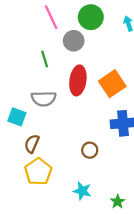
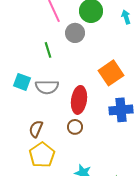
red ellipse: (78, 80) -> (79, 100), moved
cyan square: (17, 117) -> (22, 82), moved
brown circle: (90, 150) -> (75, 127), moved

